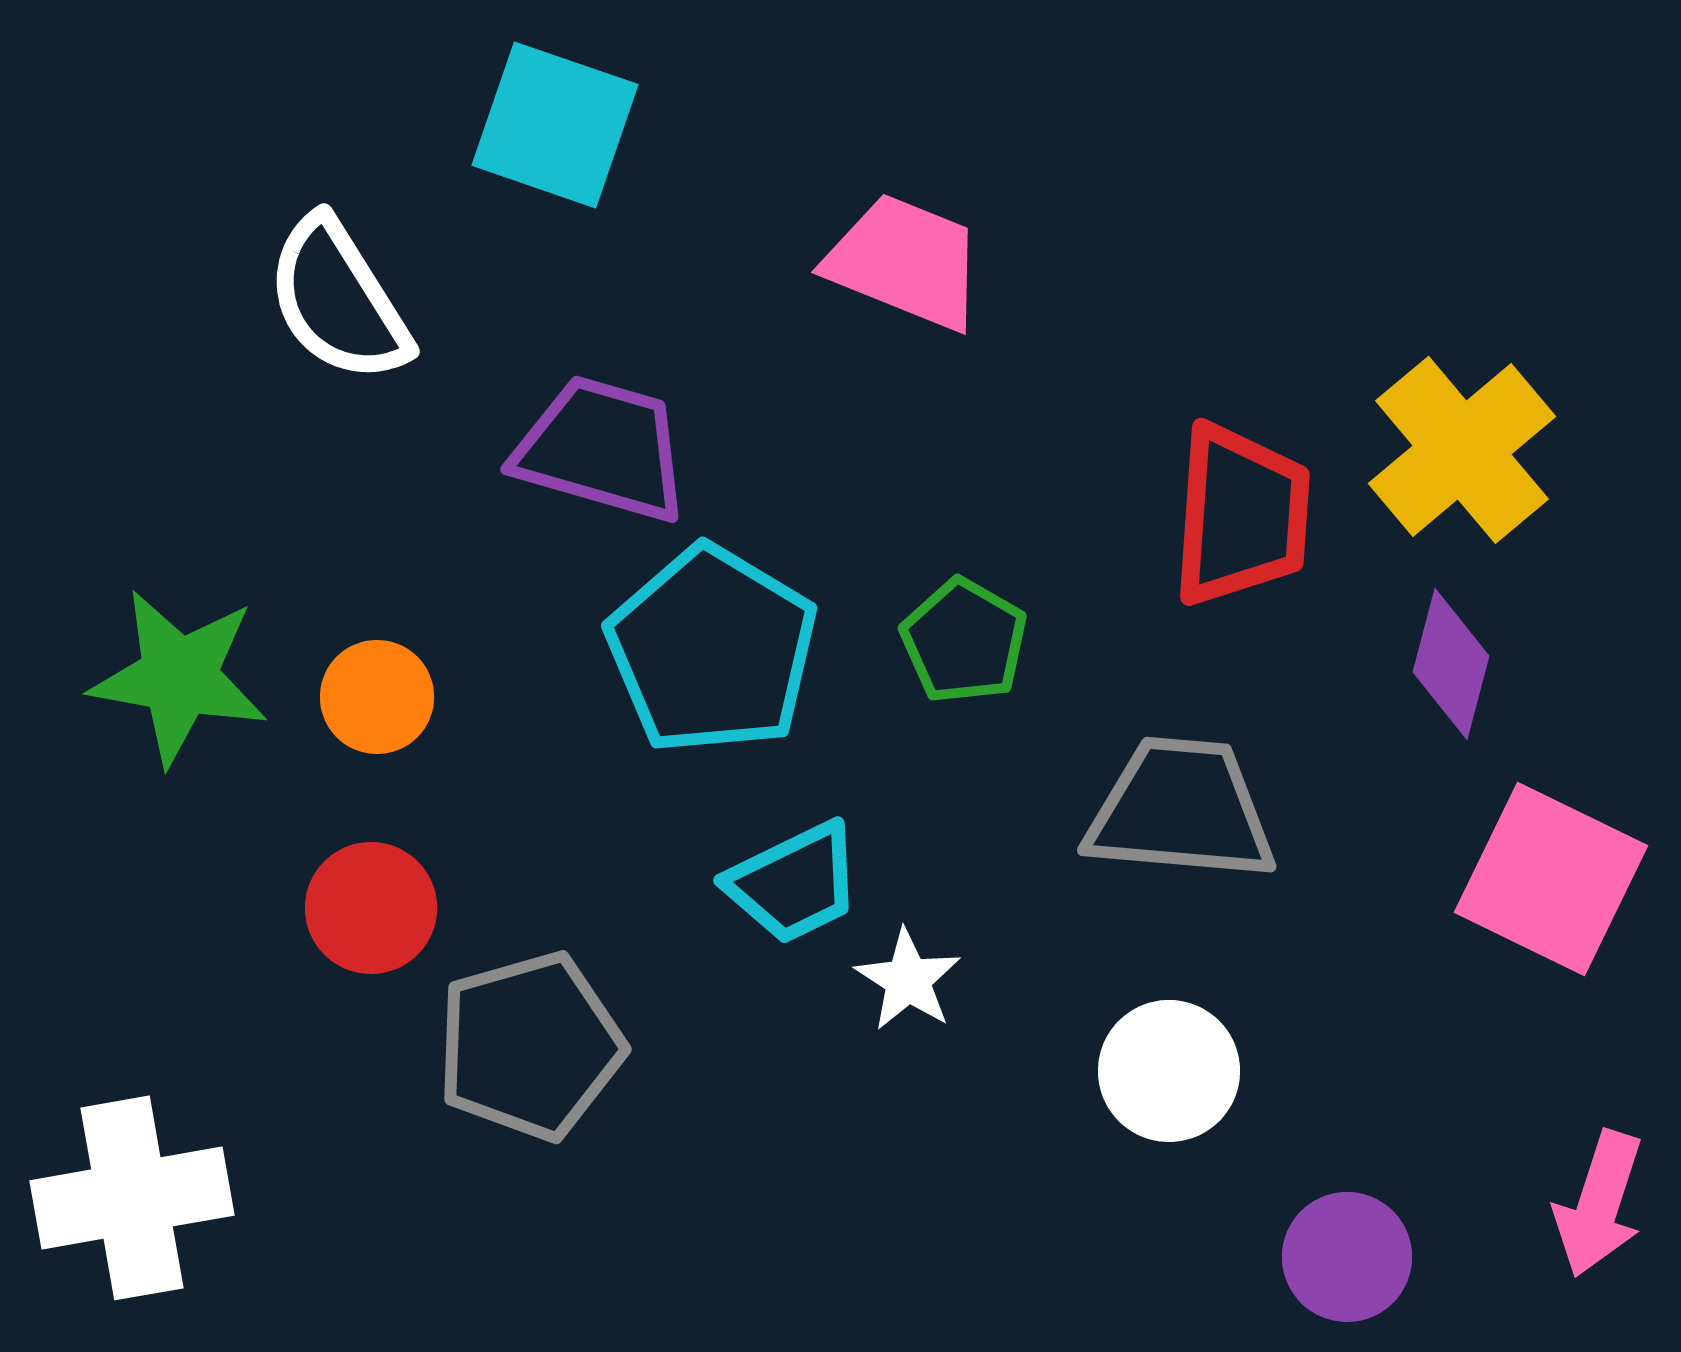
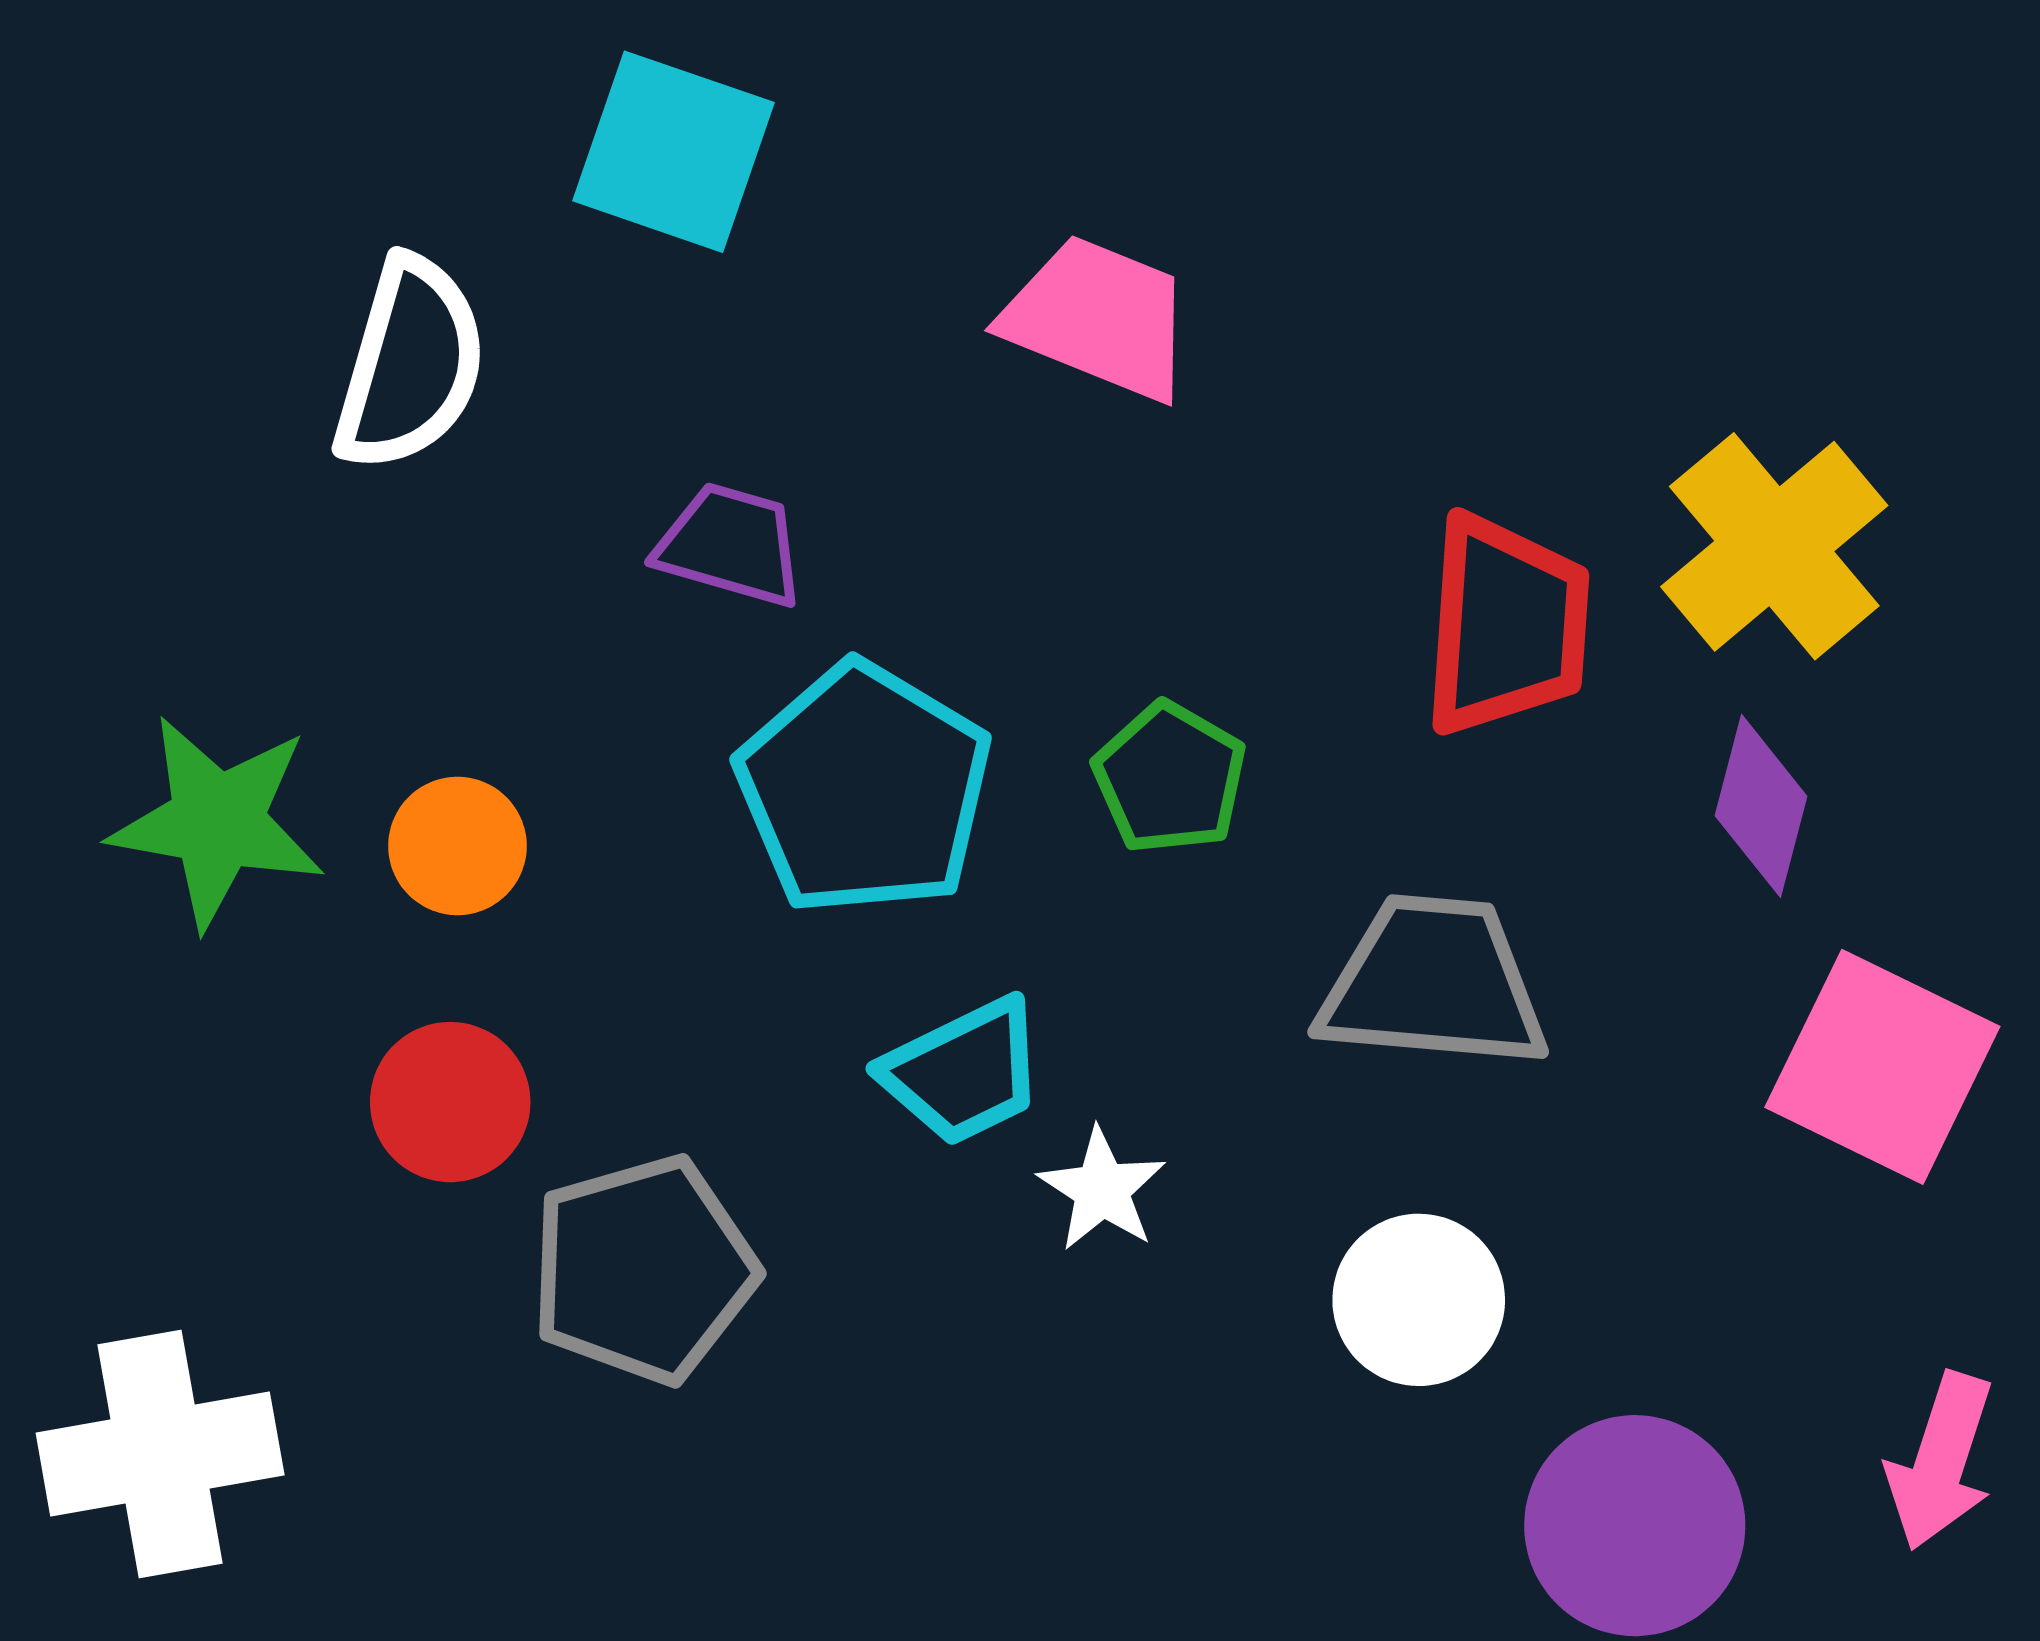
white semicircle: (338, 300) -> (410, 364), turned -132
purple trapezoid: (602, 449) -> (731, 545), size x0.7
purple circle: (1347, 1257) -> (1635, 1526), size x1.4

